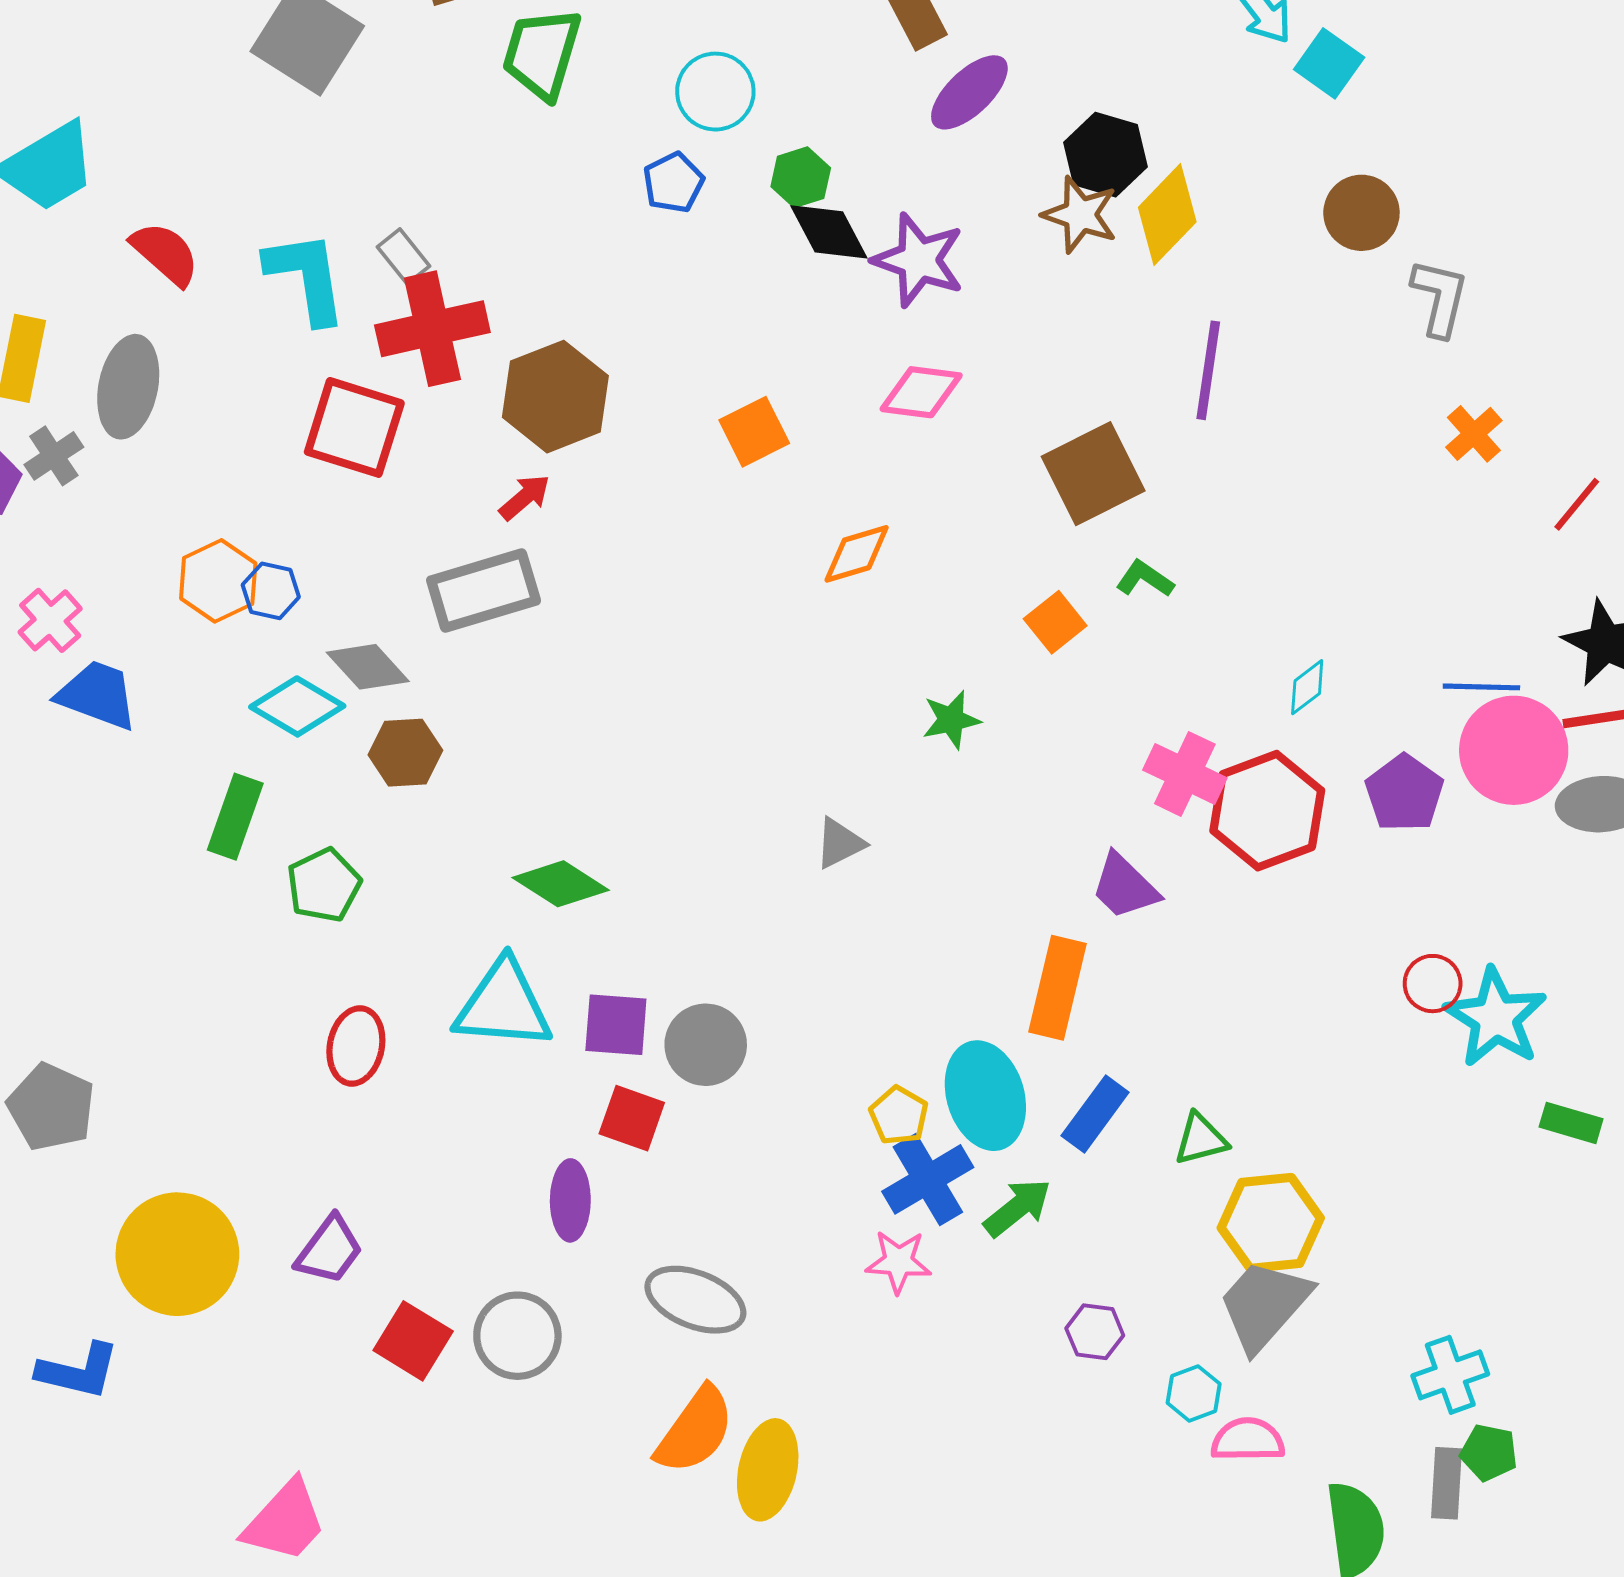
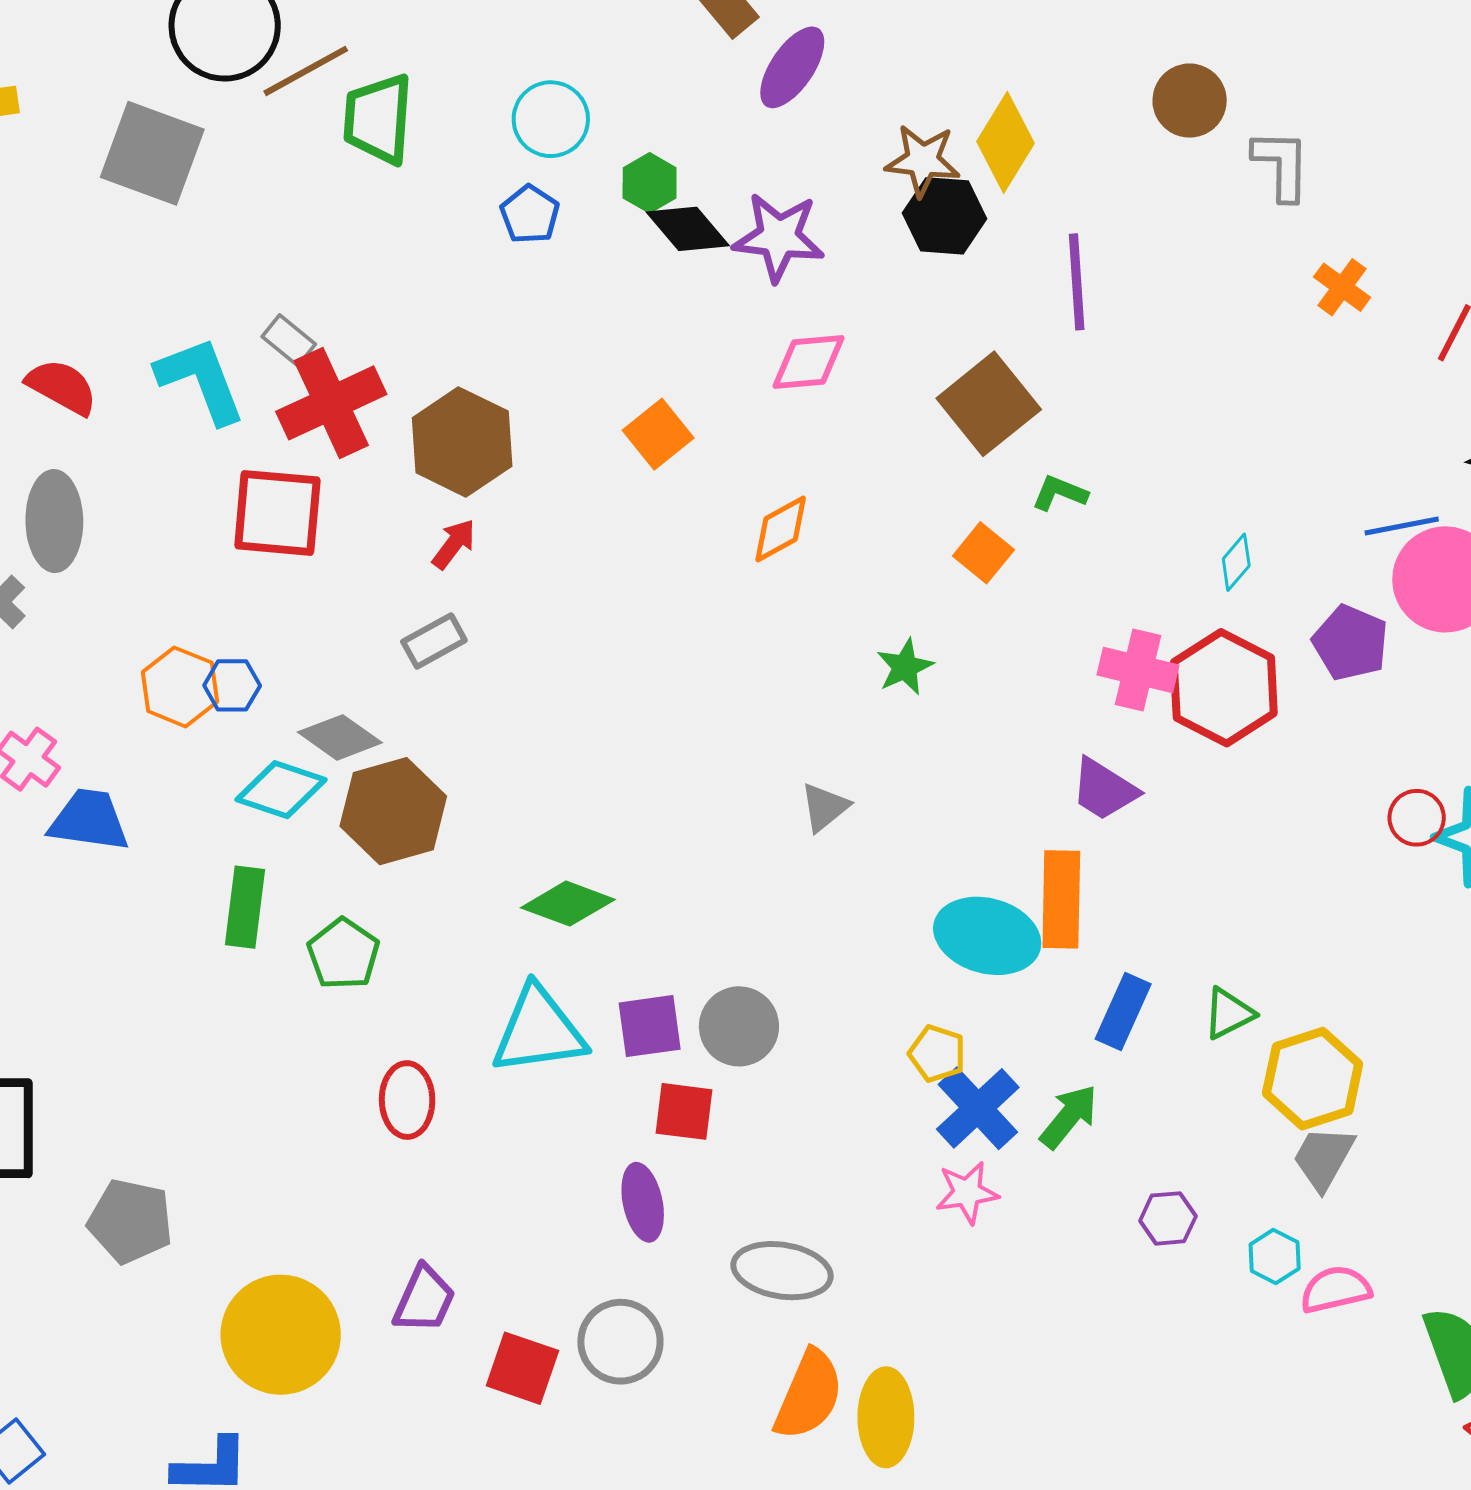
black hexagon: (1106, 155) -> (945, 216), moved
gray rectangle: (484, 591) -> (434, 641), size x0.6
brown hexagon: (405, 753) -> (393, 811), size x1.5
cyan ellipse: (985, 1096) -> (987, 936), moved, turned -46
gray trapezoid: (1264, 1305) -> (1323, 1158), size x0.7

